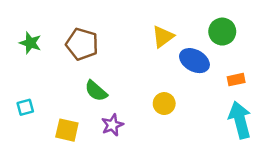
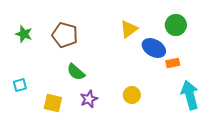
orange rectangle: (236, 80) -> (173, 63), moved
yellow circle: (164, 104) -> (132, 95), moved

